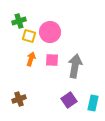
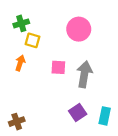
pink circle: (50, 32) -> (79, 29), moved
orange arrow: (31, 59) -> (20, 63), moved
brown cross: (19, 99) -> (17, 122), moved

